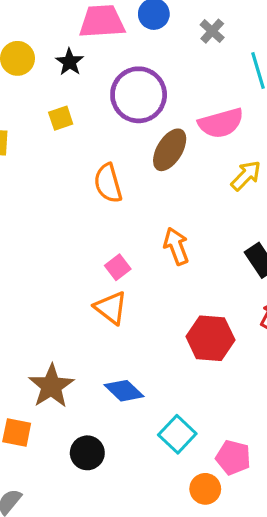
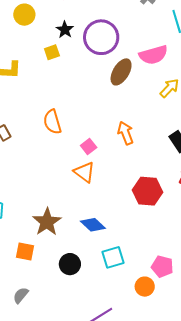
black star: (70, 62) -> (65, 30), moved
orange semicircle: (108, 183) -> (52, 122), moved
cyan square: (177, 434) -> (113, 257), moved, turned 30

